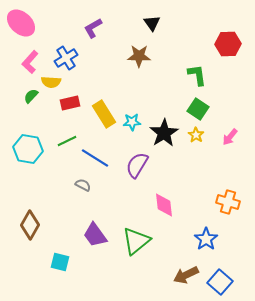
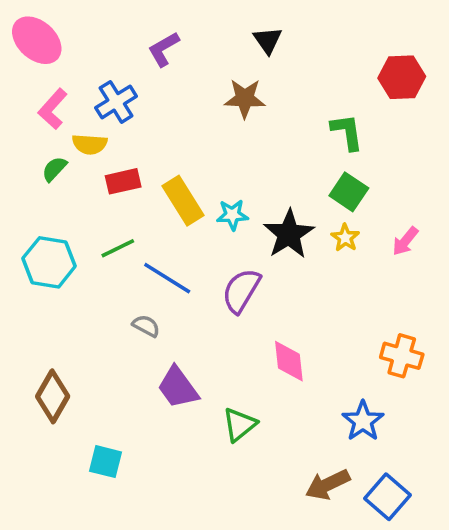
purple trapezoid: (95, 235) -> (178, 388), moved
green triangle: (136, 241) -> (239, 425), size x0.7

